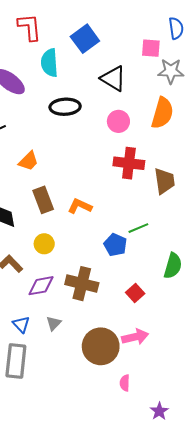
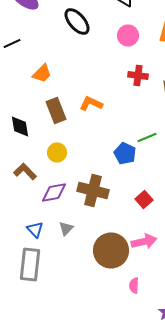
black ellipse: (65, 107) -> (77, 22), turned 52
red cross: (129, 163) -> (138, 76), size x0.7
orange L-shape: (80, 206) -> (91, 104), moved

